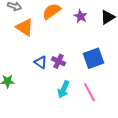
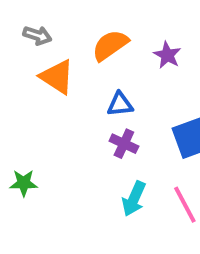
blue triangle: (41, 62) -> (120, 104), moved, turned -40

